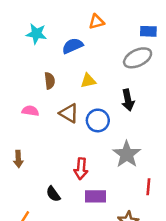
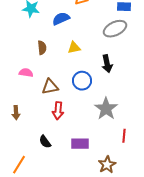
brown triangle: (69, 113) -> (50, 87), moved, turned -42
red arrow: (81, 169) -> (58, 111), moved

